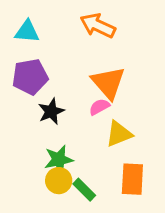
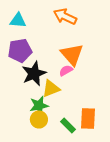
black star: (51, 111) -> (34, 74), size x1.4
yellow triangle: (119, 134) -> (51, 88), moved
green rectangle: (84, 190) -> (68, 126), moved

